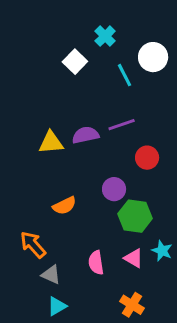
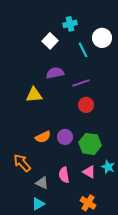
cyan cross: (105, 36) -> (70, 24), turned 32
purple semicircle: (85, 135) -> (55, 73), moved
red circle: (147, 158) -> (86, 105), moved
purple circle: (114, 189) -> (65, 137), moved
gray triangle: (51, 275) -> (42, 183), moved

